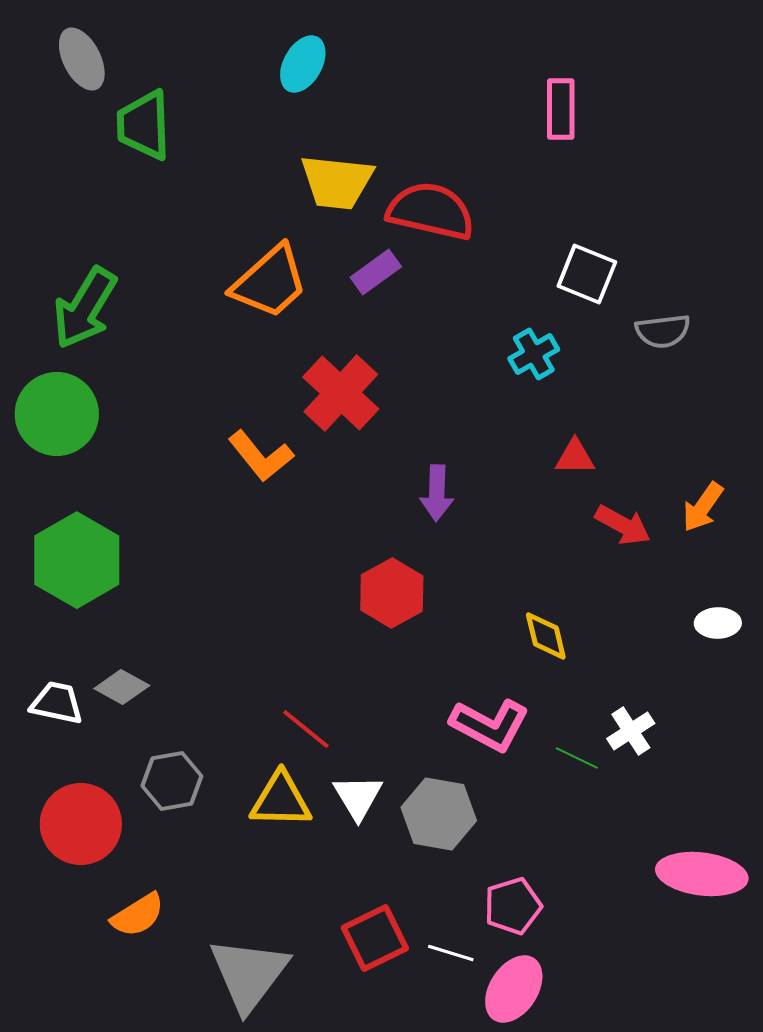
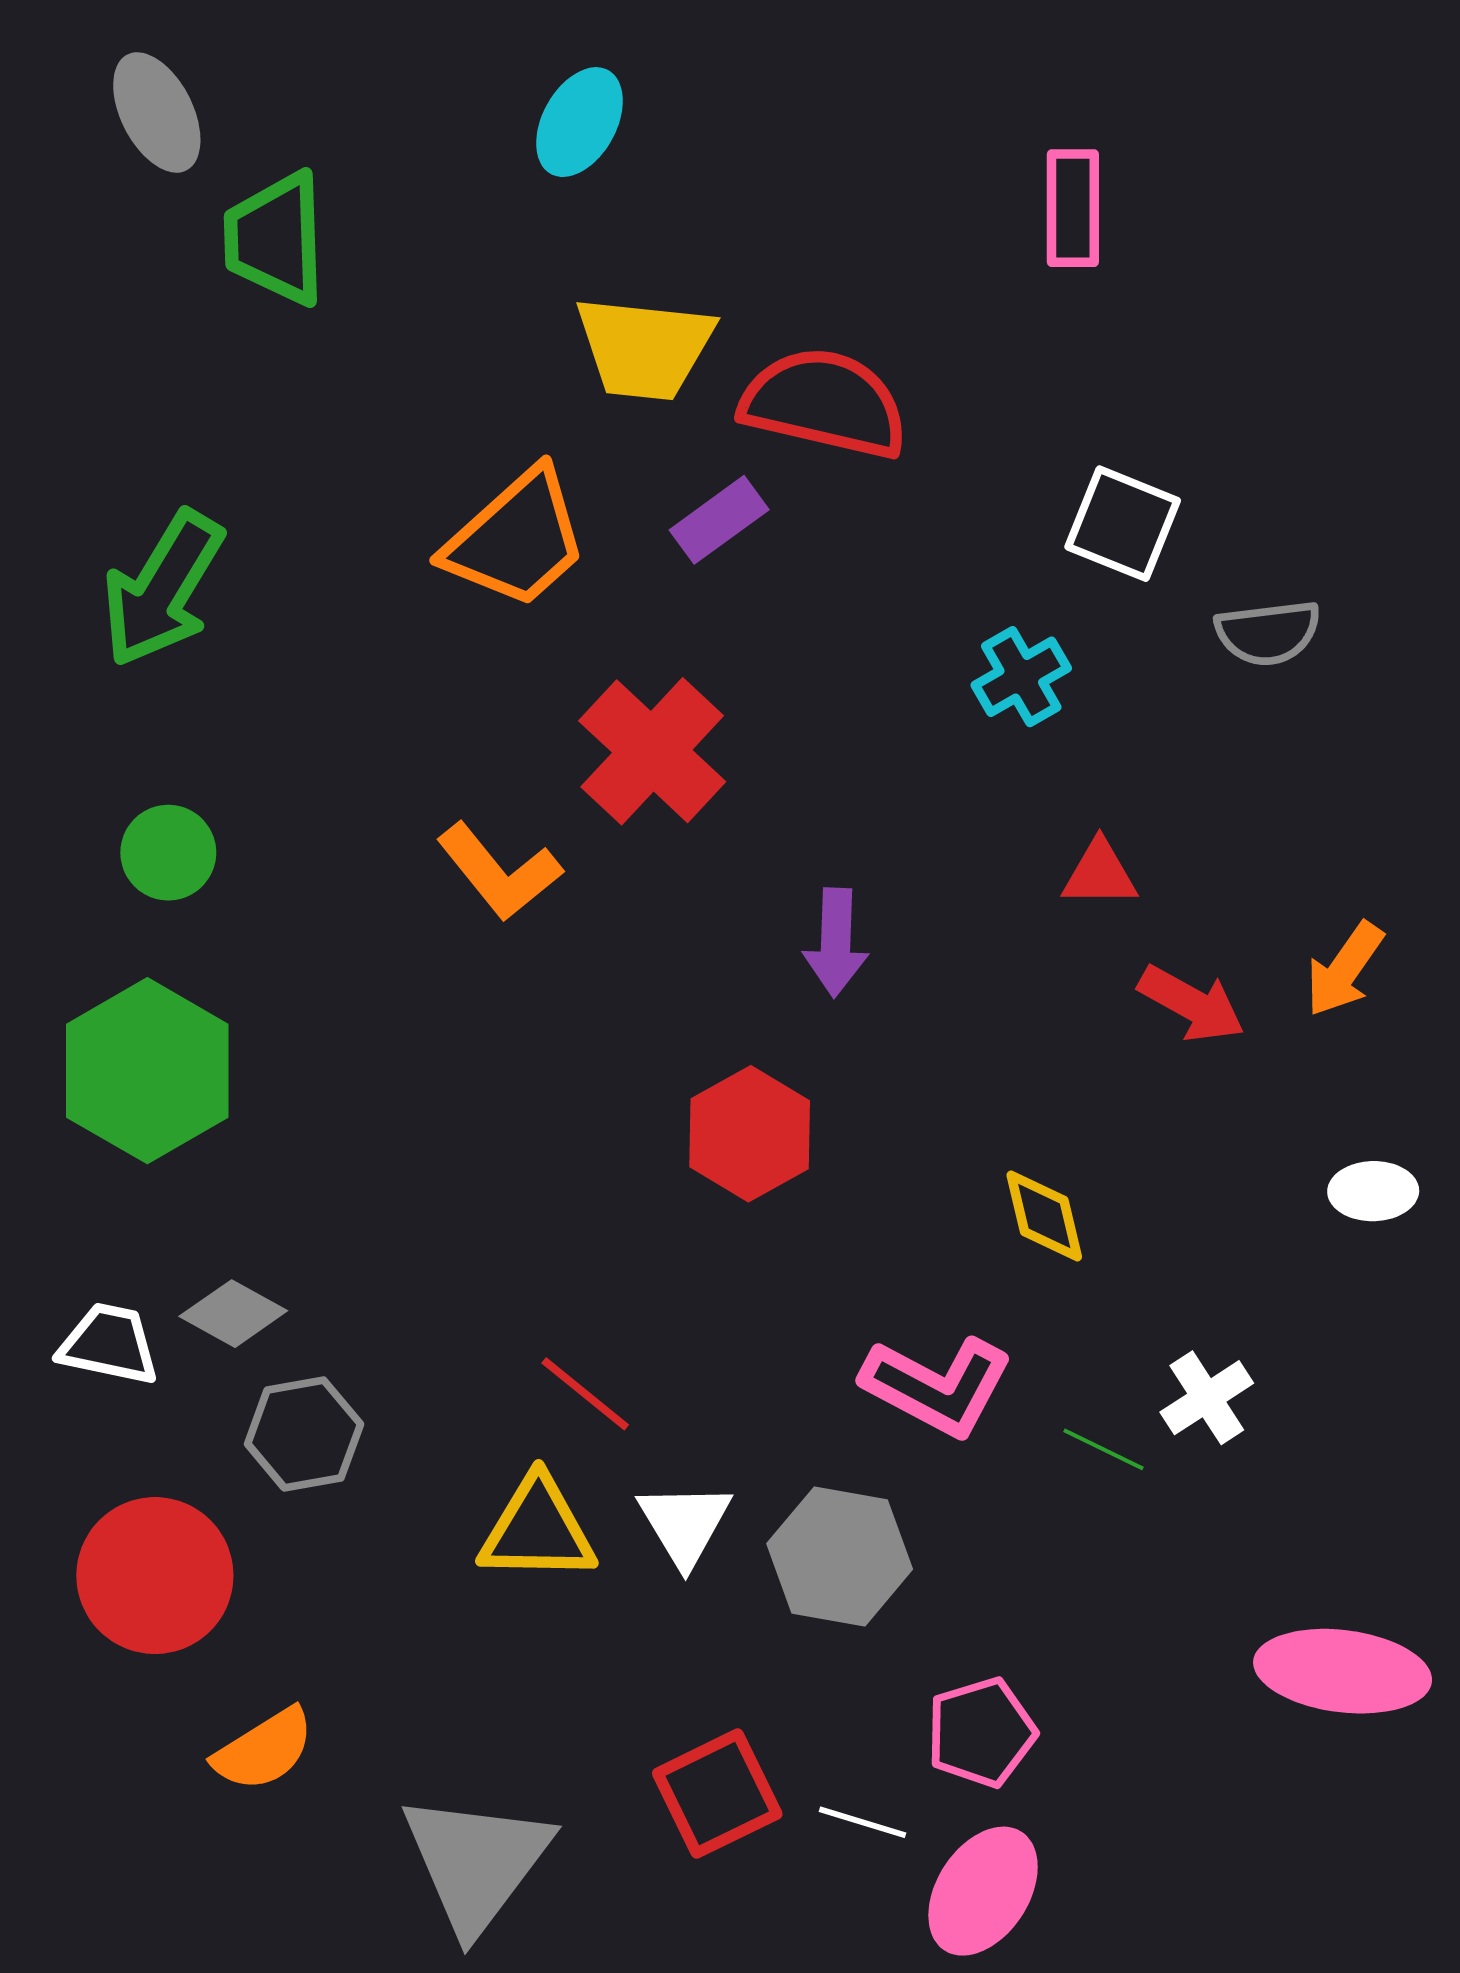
green circle: (57, 414) -> (168, 853), moved, size x0.6
gray hexagon: (172, 781) -> (304, 1434), moved

